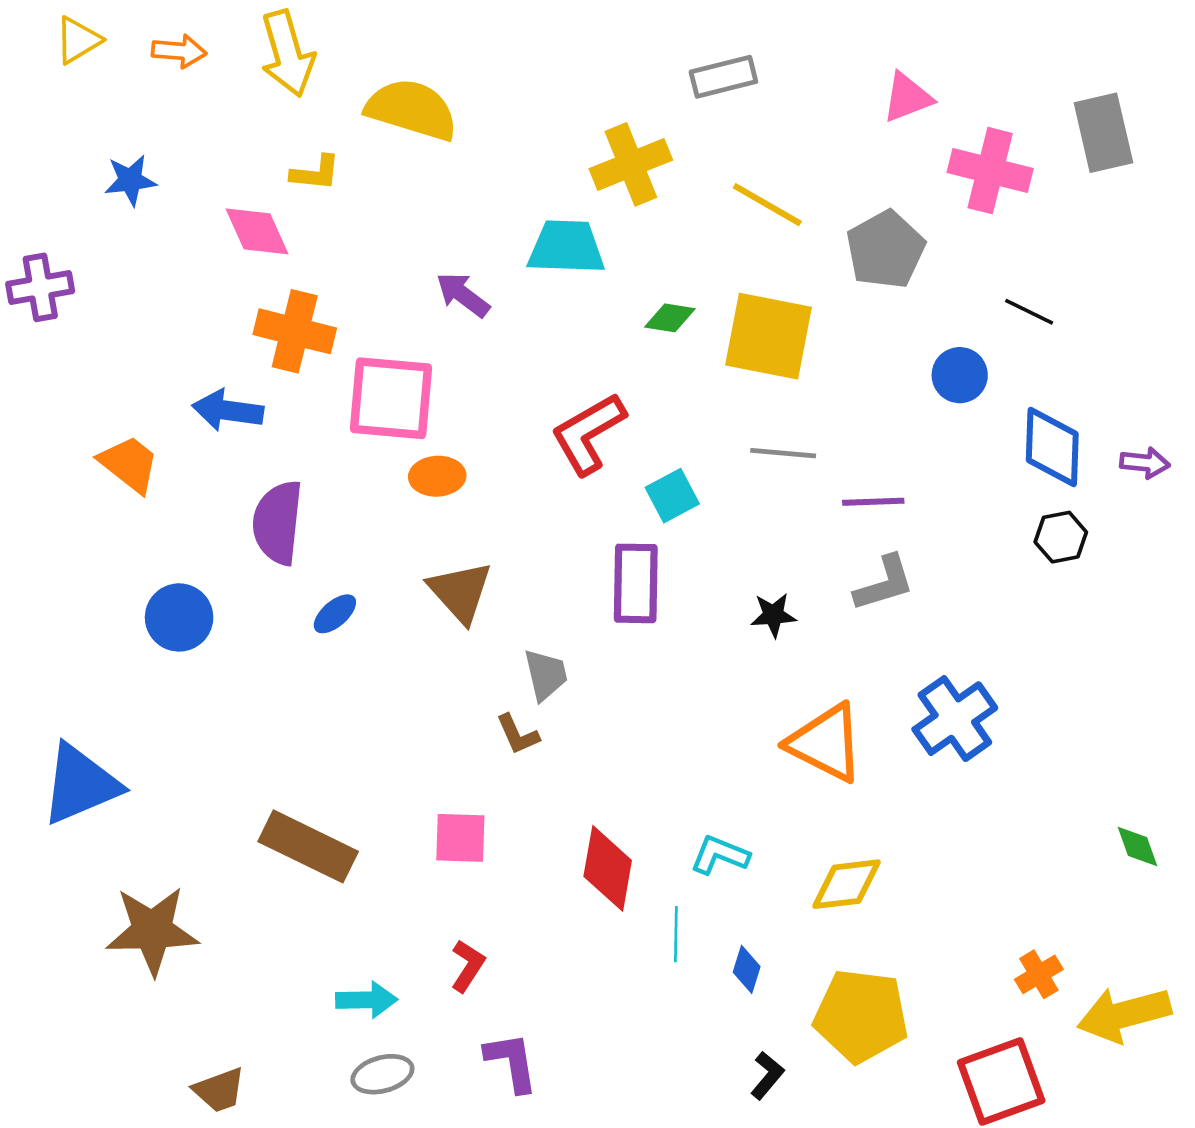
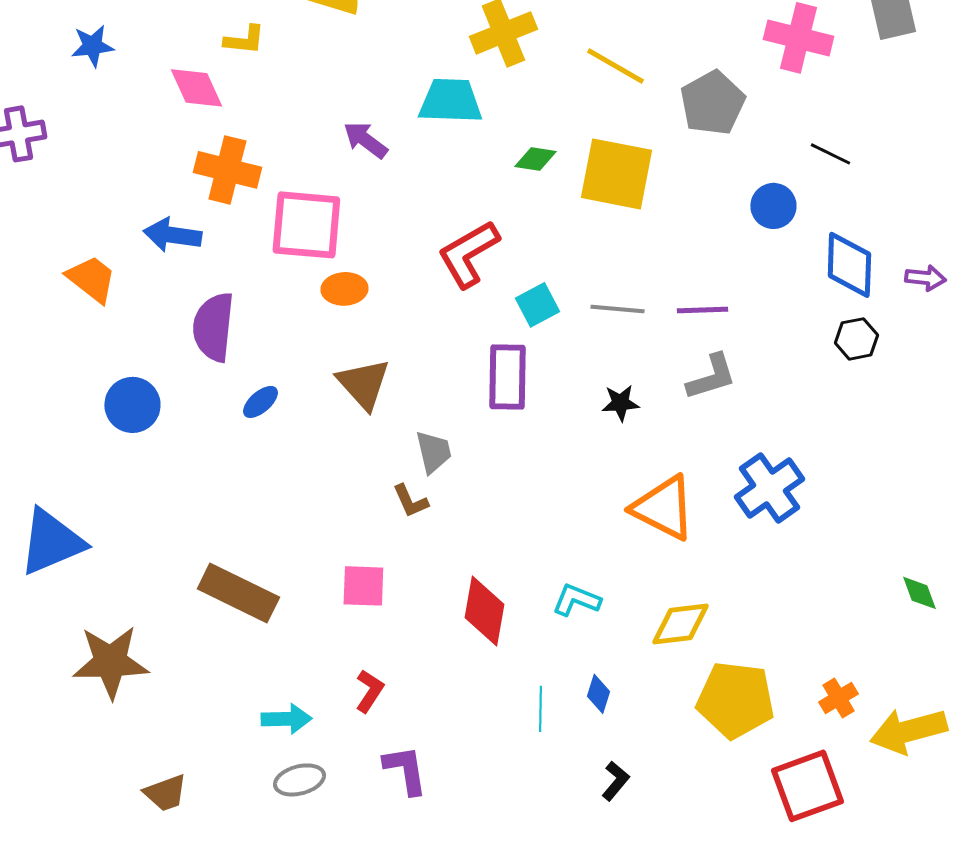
gray line: (783, 453) -> (617, 309), moved
cyan line: (676, 934) -> (540, 709), moved
yellow pentagon: (861, 1016) -> (735, 700), moved

